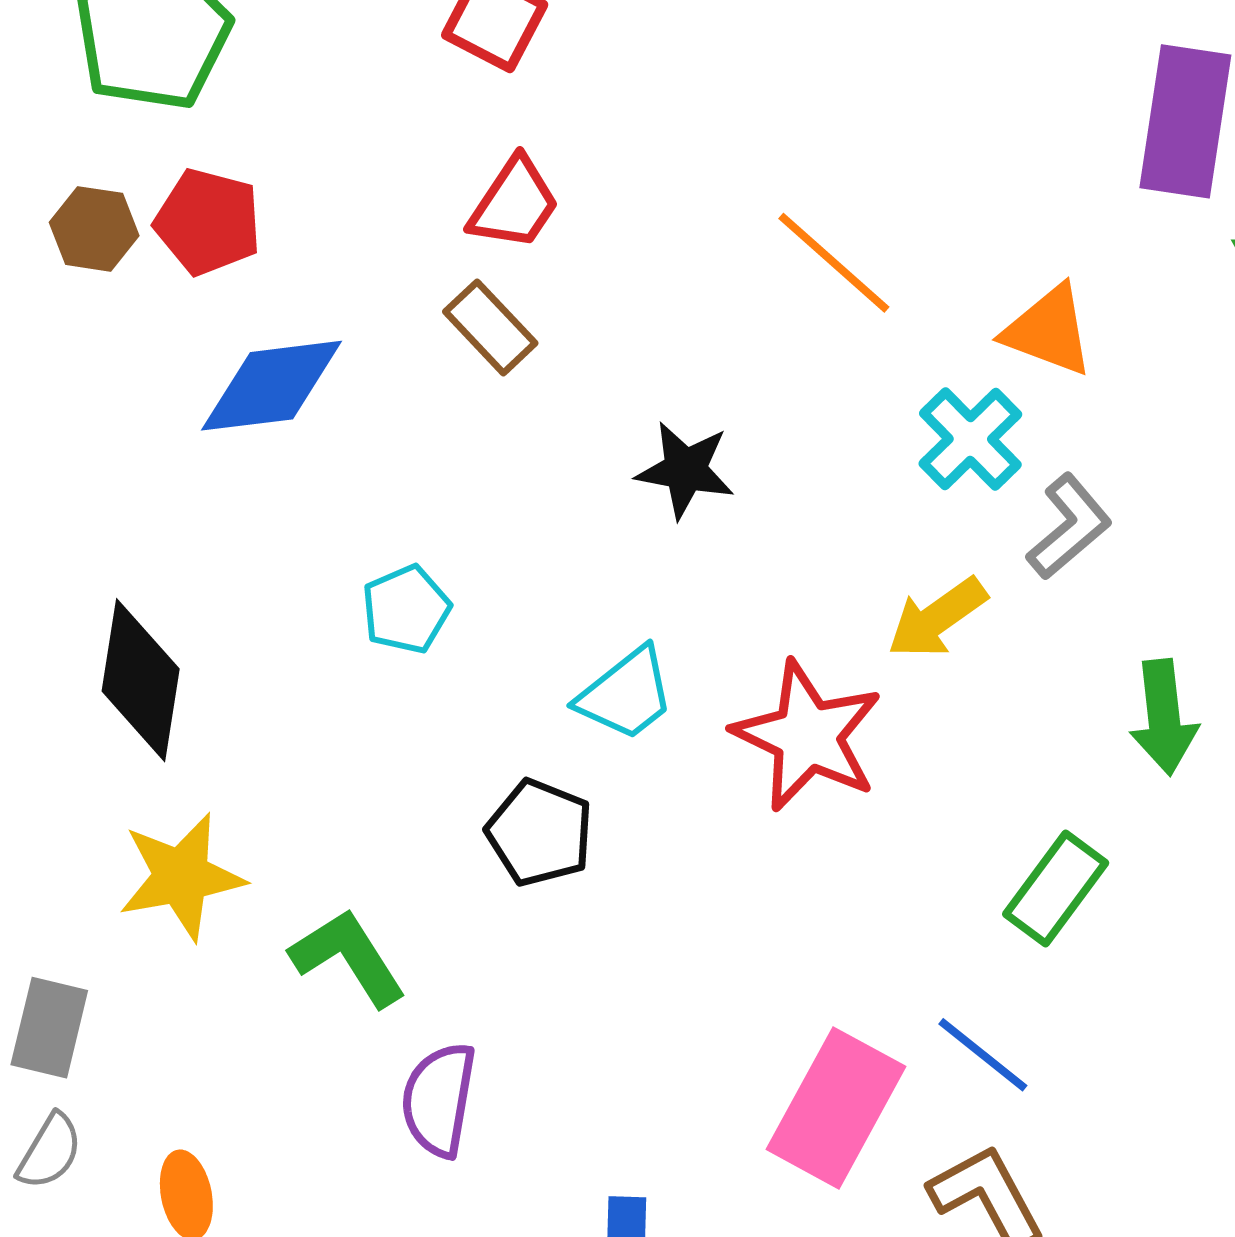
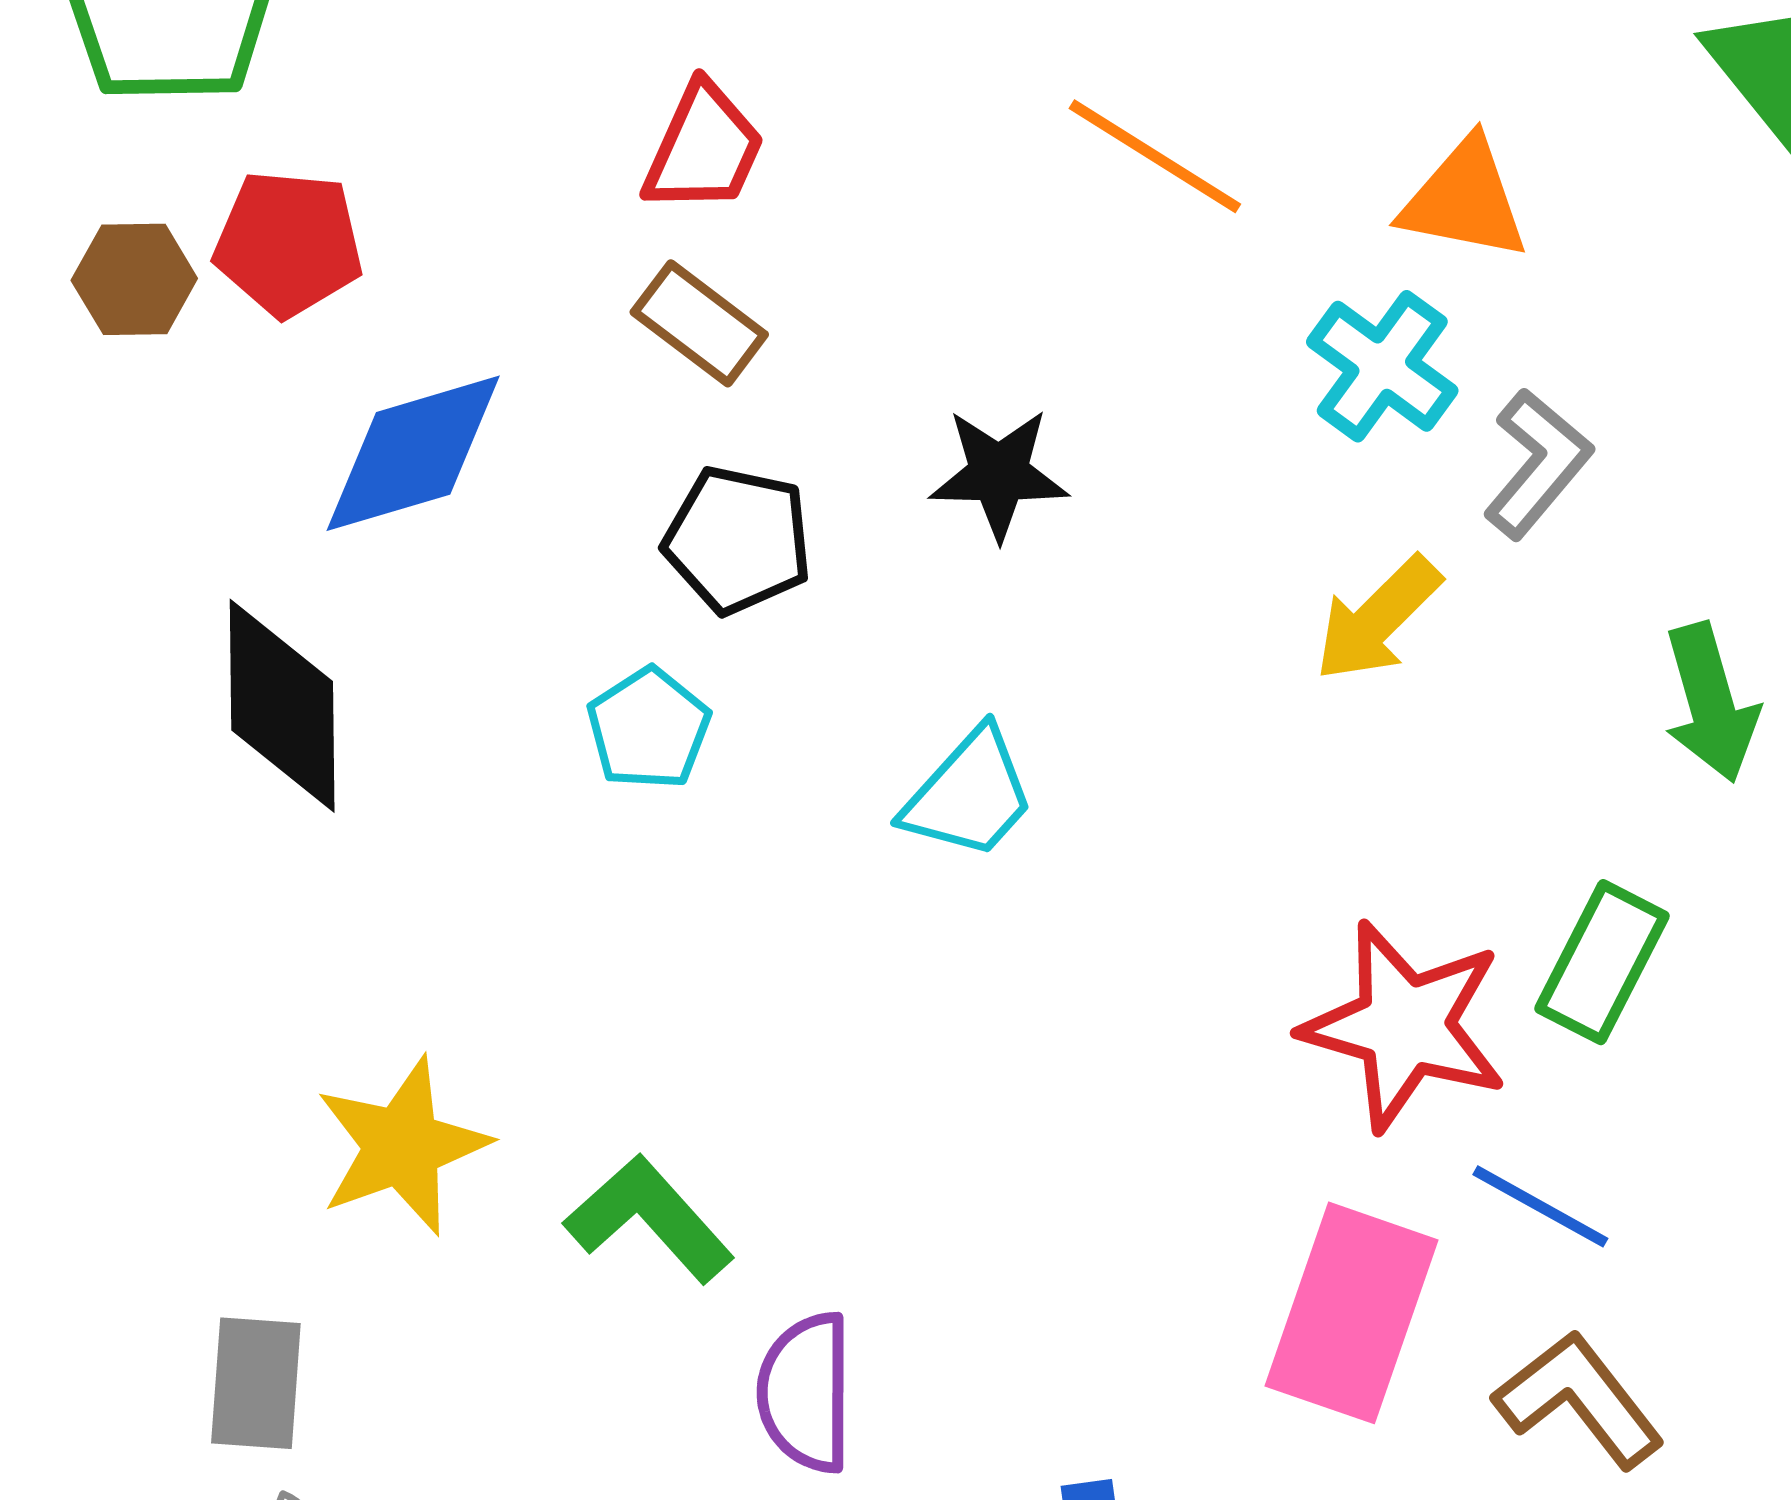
black diamond: (141, 680) -> (282, 706), moved
red star: (808, 736) -> (1405, 1026), moved
black pentagon: (540, 833) -> (738, 540), moved

